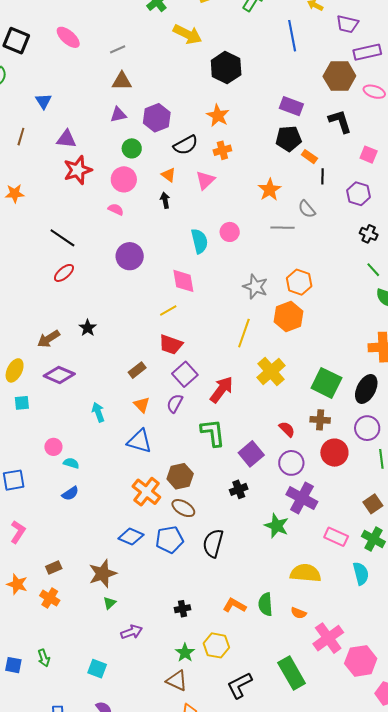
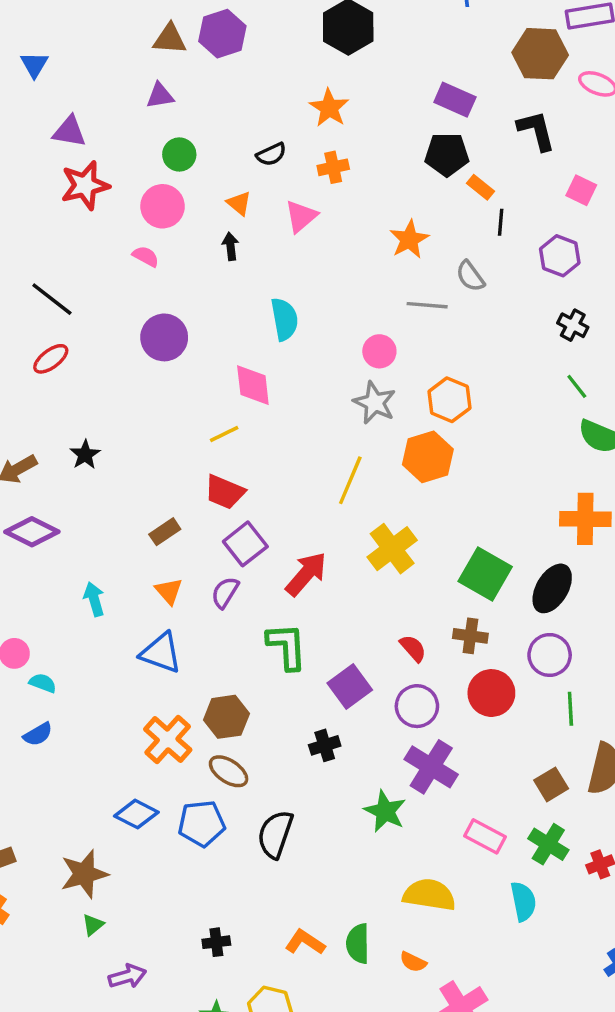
purple hexagon: (157, 118) -> (222, 34), moved
black semicircle: (186, 145) -> (271, 154), size x0.7
pink circle: (230, 232) -> (379, 351), moved

